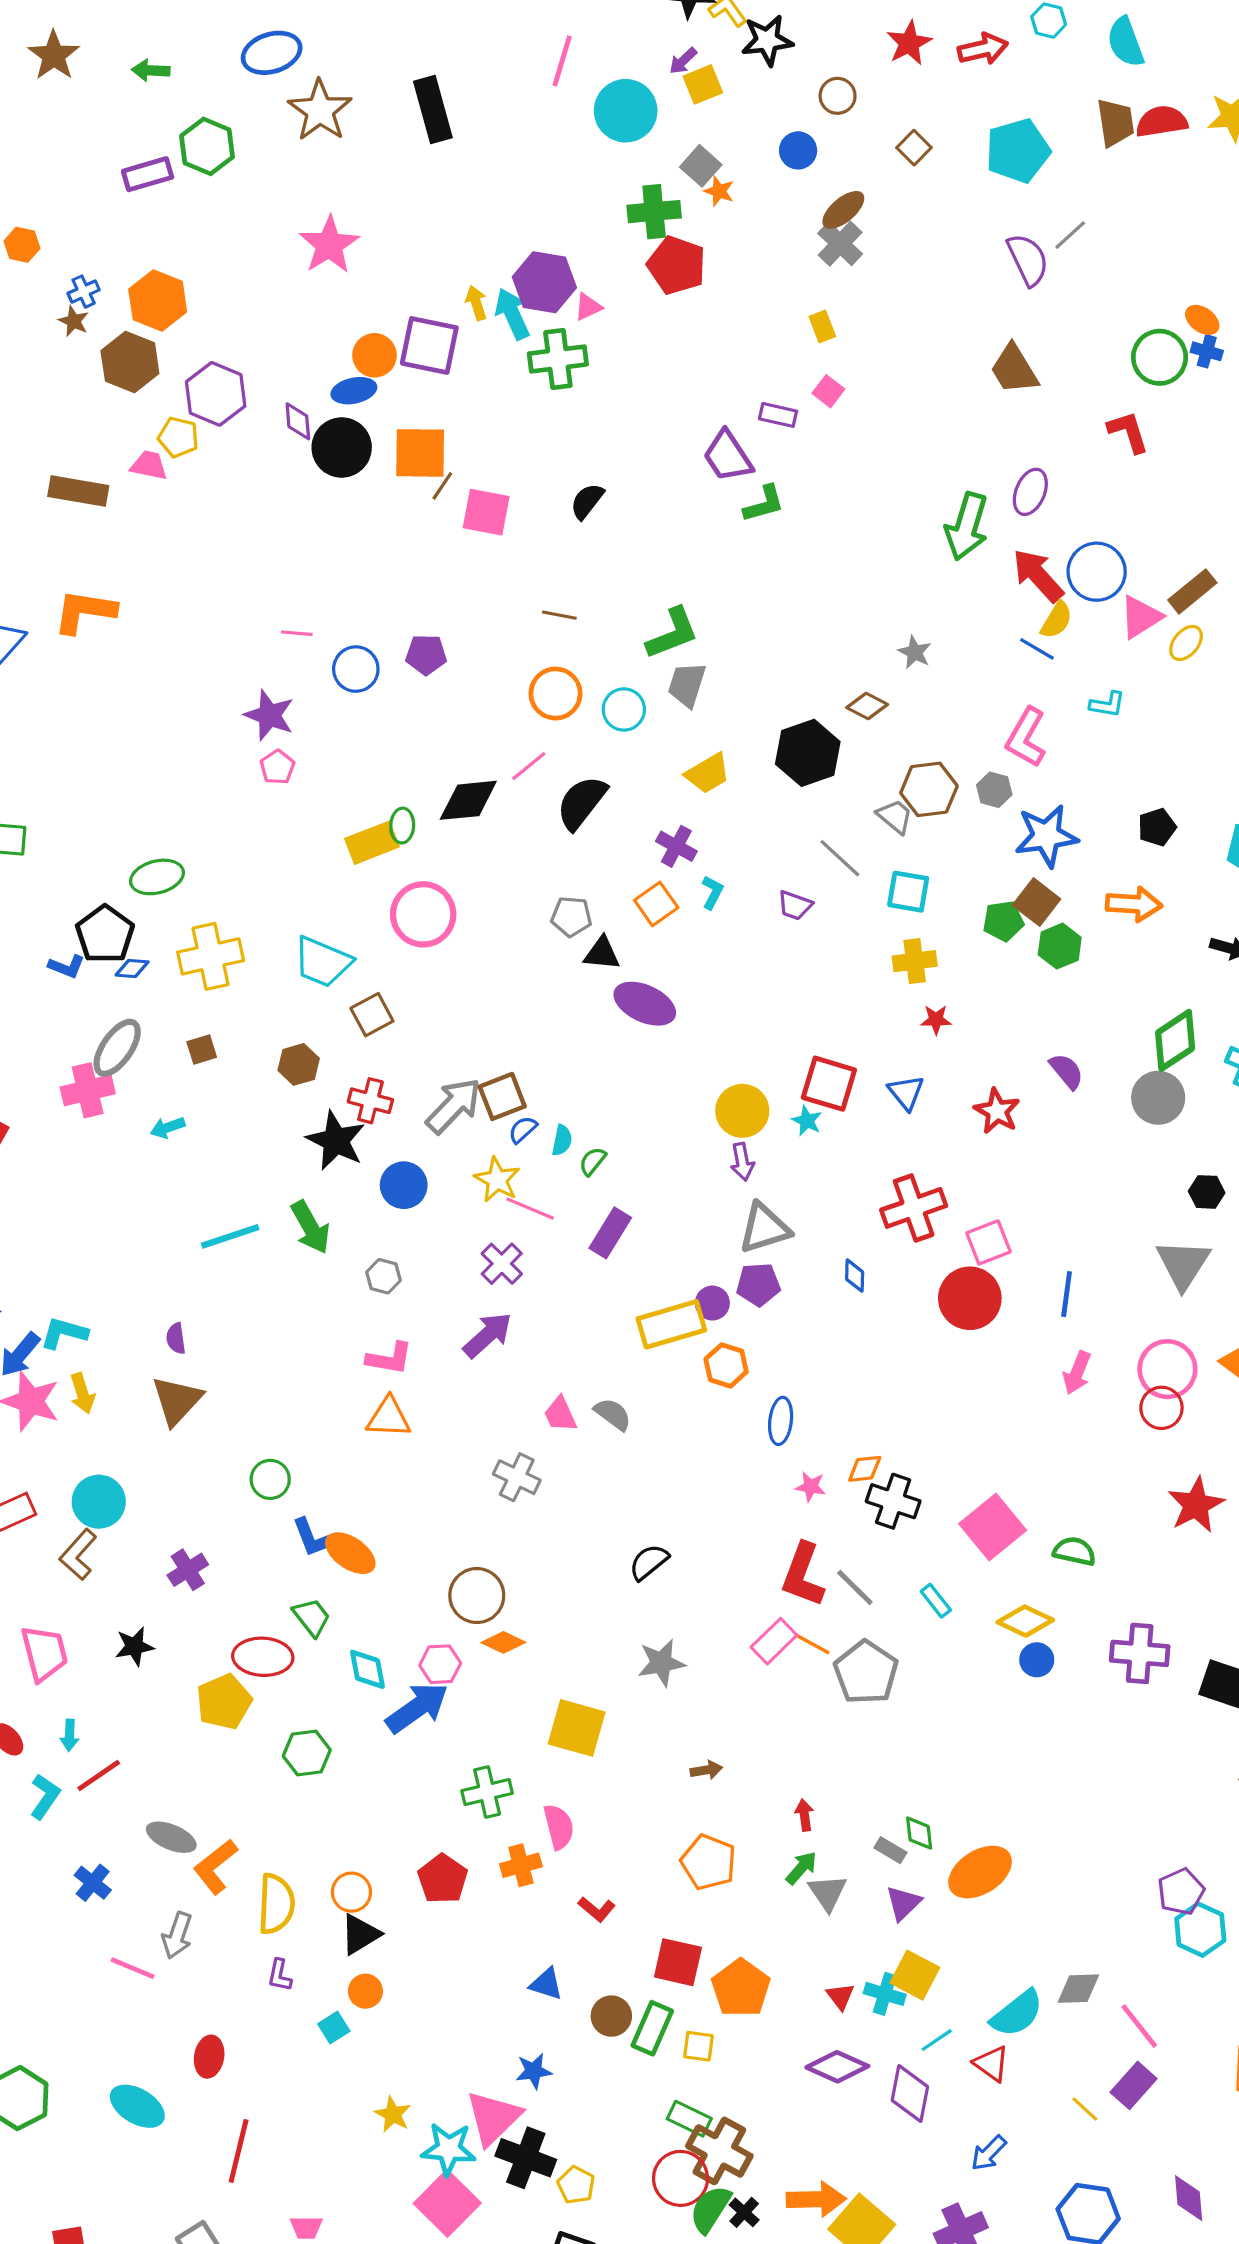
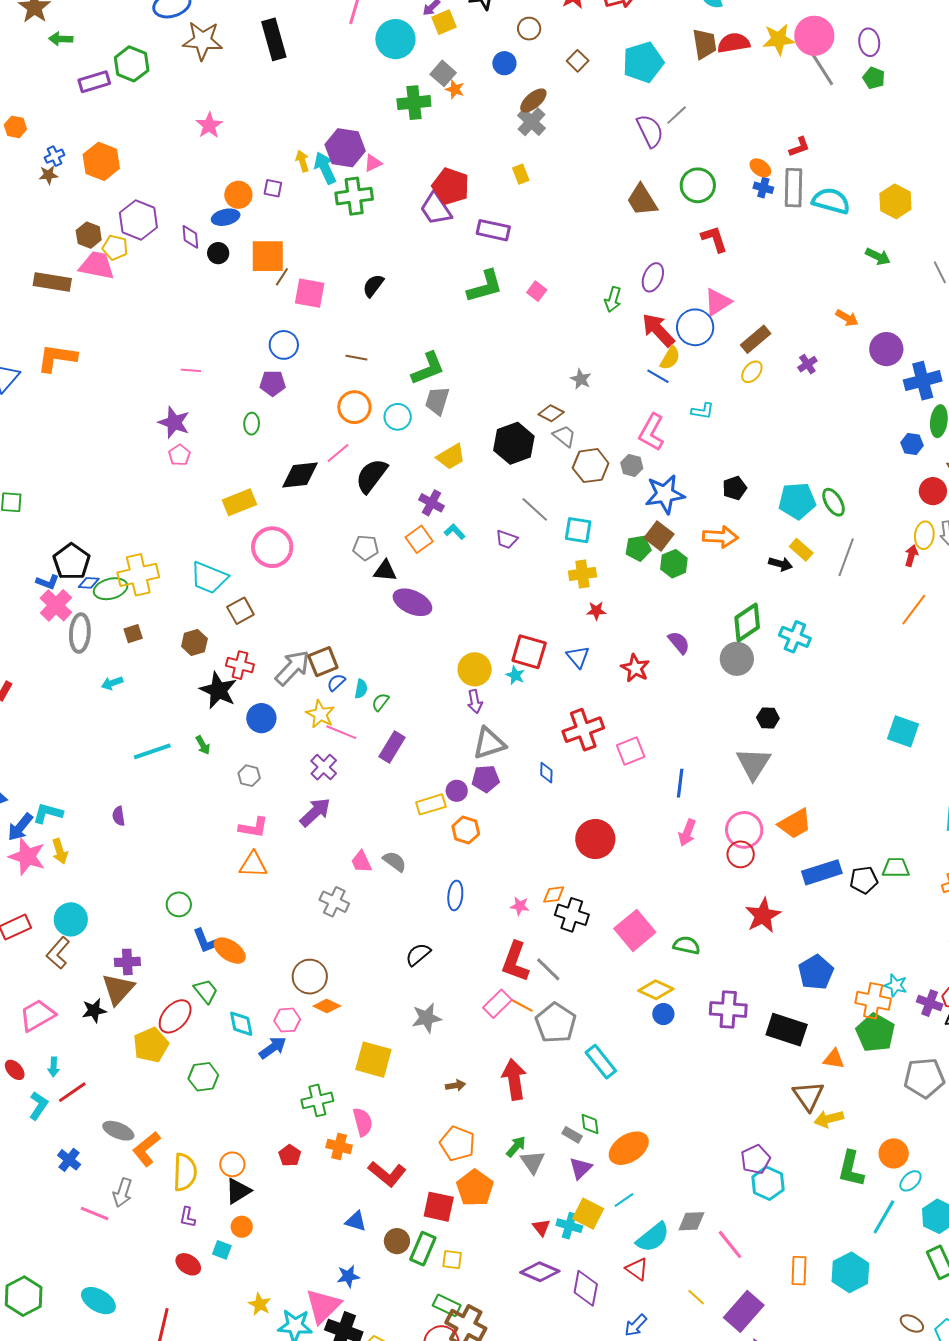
green arrow: (151, 70) -> (61, 39), moved
brown star: (320, 110) -> (203, 41), turned -30
pink star: (329, 245) -> (209, 125), size x0.7
red pentagon: (677, 265) -> (451, 186), moved
brown star: (74, 321) -> (48, 175), turned -30
purple square: (429, 345) -> (273, 188), size x0.5
green circle: (1160, 357) -> (698, 185), moved
brown hexagon: (130, 362) -> (89, 235), moved, size x0.7
pink square: (828, 391) -> (537, 291), moved
purple rectangle: (778, 415) -> (493, 230), size x1.4
black circle: (342, 448) -> (218, 253), size x0.6
purple trapezoid: (728, 456) -> (436, 209), moved
pink trapezoid: (149, 465) -> (97, 265), size x1.5
green L-shape: (764, 504) -> (485, 286), size x1.4
green arrow: (967, 526) -> (613, 299), size x0.6
pink triangle: (1141, 617) -> (718, 302), moved
blue circle: (356, 669) -> (284, 345), moved
gray trapezoid: (895, 816) -> (564, 436), moved
green ellipse: (402, 826) -> (252, 424), moved
green ellipse: (157, 877) -> (111, 589), moved
cyan L-shape: (712, 892) -> (455, 532), turned -70
gray ellipse: (117, 1048) -> (80, 633), turned -30
pink cross: (88, 1090) -> (56, 605), moved, turned -32
green arrow: (310, 1227) -> (203, 745), size x0.6
red circle: (970, 1298) -> (595, 839), moved
yellow rectangle: (671, 1324) -> (431, 804), size x0.7
brown triangle: (177, 1400) -> (118, 989), moved
blue ellipse: (781, 1421) -> (455, 895), moved
purple cross: (188, 1570) -> (127, 962), turned 30
cyan rectangle: (936, 1601) -> (601, 1062), moved, size x1.6
pink trapezoid: (44, 1653) -> (37, 1015), turned -105
red ellipse: (263, 1657) -> (175, 1016), turned -51
blue arrow: (417, 1708) -> (273, 1048), size x0.7
red arrow: (804, 1815) -> (514, 1079), moved, size x2.0
orange cross: (521, 1865) -> (339, 1146), turned 30
red pentagon: (443, 1879) -> (290, 1156), size x0.7
red L-shape: (597, 1909) -> (387, 1174), size x1.6
orange pentagon: (741, 1988) -> (475, 1188), moved
cyan square: (334, 2027) -> (222, 1250), turned -36
cyan line: (937, 2040) -> (624, 1200), moved
red ellipse: (209, 2057) -> (188, 1264), moved, turned -65
purple rectangle: (1134, 2085) -> (744, 1311), moved, size x1.4

